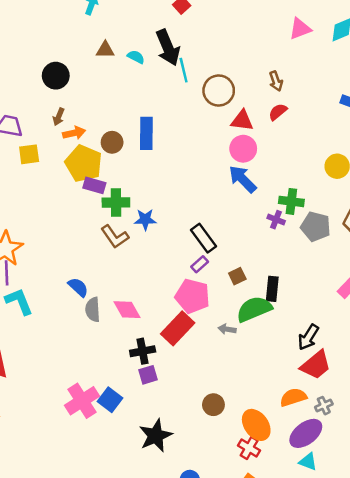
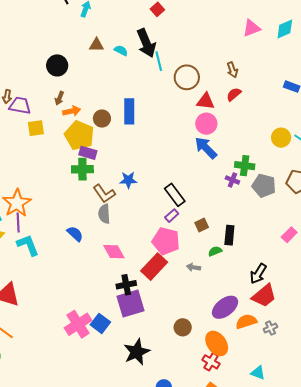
green cross: (116, 203) -> (82, 169), moved
green semicircle: (254, 309) -> (215, 251), size x0.5
gray semicircle: (93, 310) -> (104, 214), moved
purple square: (148, 375) -> (131, 304), size x1.8
purple ellipse: (306, 433) -> (225, 307), moved

